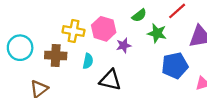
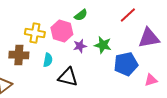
green semicircle: (139, 15) -> (81, 15), moved
green star: (157, 33) -> (103, 45), moved

